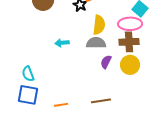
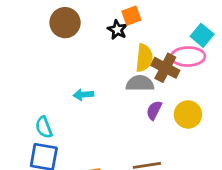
brown cross: (129, 42) -> (165, 68), moved, turned 30
cyan arrow: (62, 43) -> (83, 95), moved

